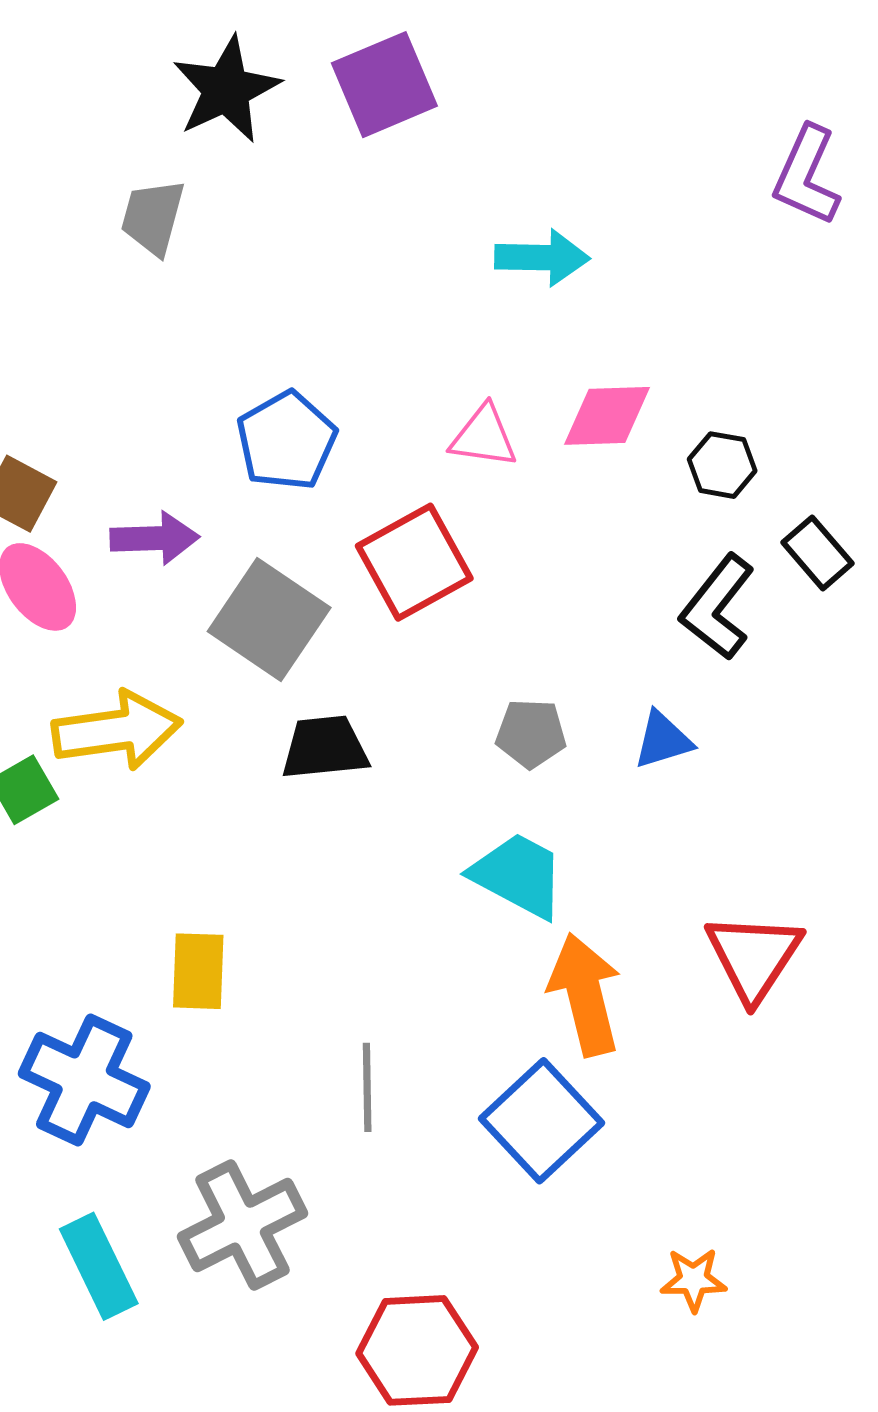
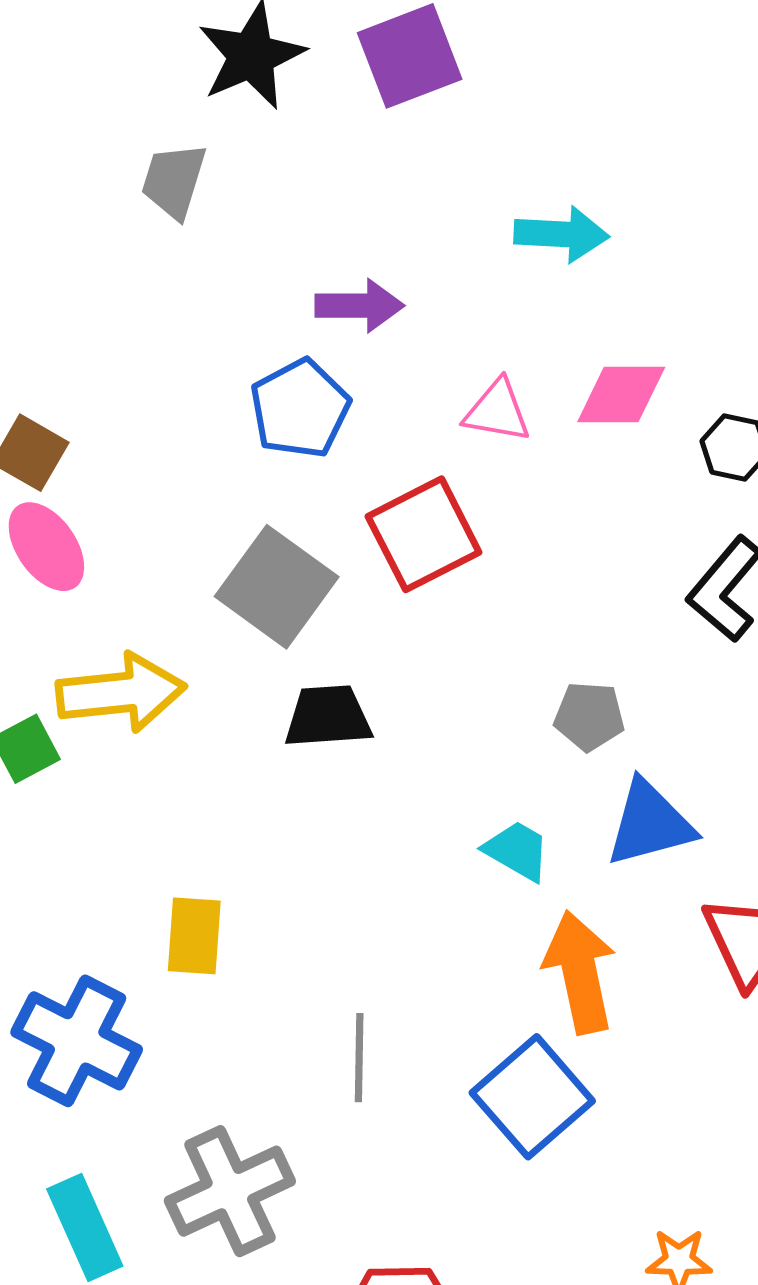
purple arrow: (155, 538) -> (359, 306), moved
gray pentagon: (531, 733) -> (589, 716), moved
blue triangle: (663, 740) -> (650, 824), moved, size x1.5
cyan trapezoid: (518, 875) -> (517, 851), size x0.7

